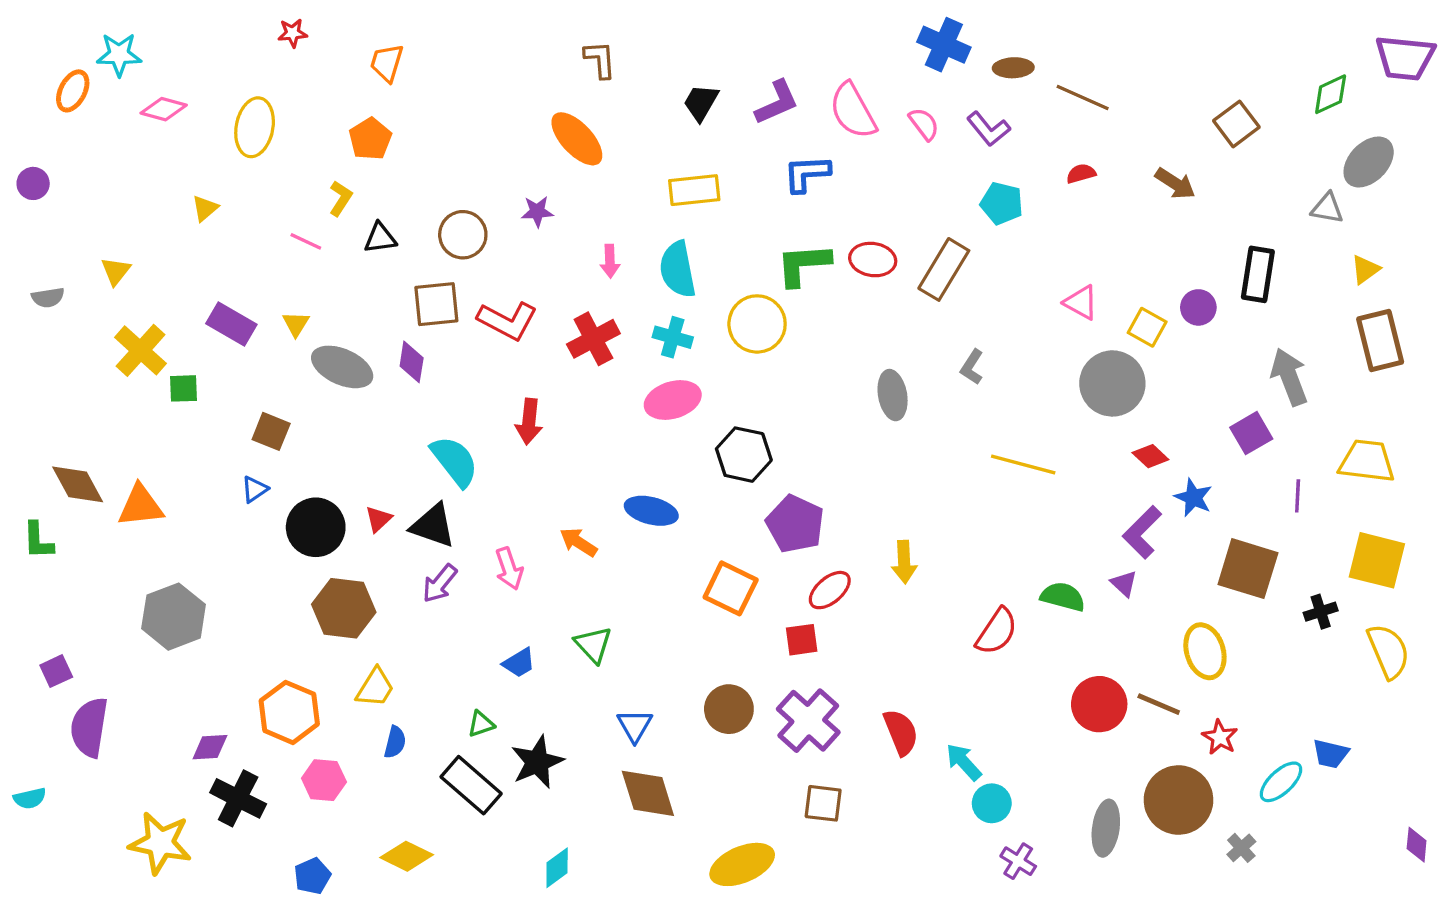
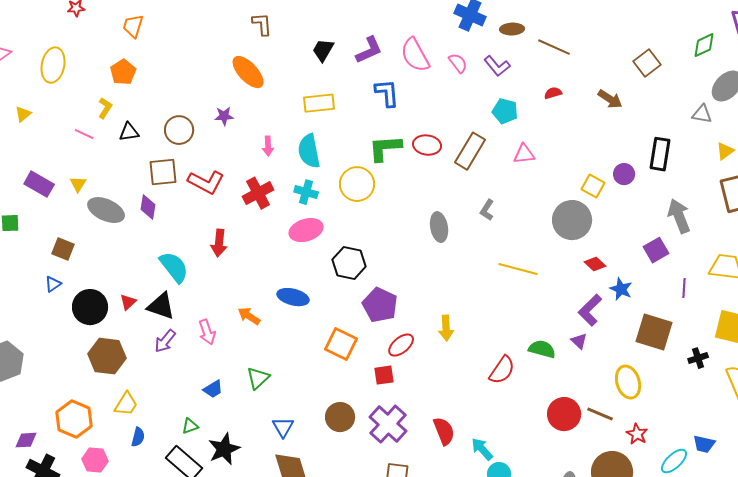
blue L-shape: (807, 174) -> (387, 93), turned 88
pink triangle: (1081, 302) -> (524, 154), moved, turned -35
green triangle: (593, 645) -> (258, 378), turned 30

